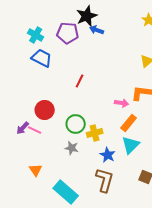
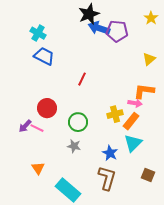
blue arrow: (97, 30) -> (99, 28), size x1.5
purple pentagon: (68, 33) -> (117, 31), moved
pink arrow: (122, 103) -> (135, 103), moved
yellow cross: (95, 133) -> (115, 114), moved

